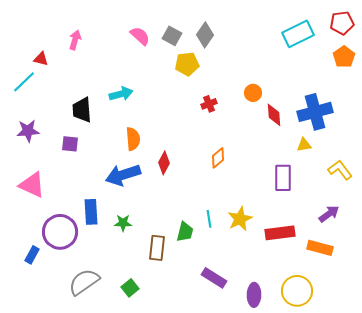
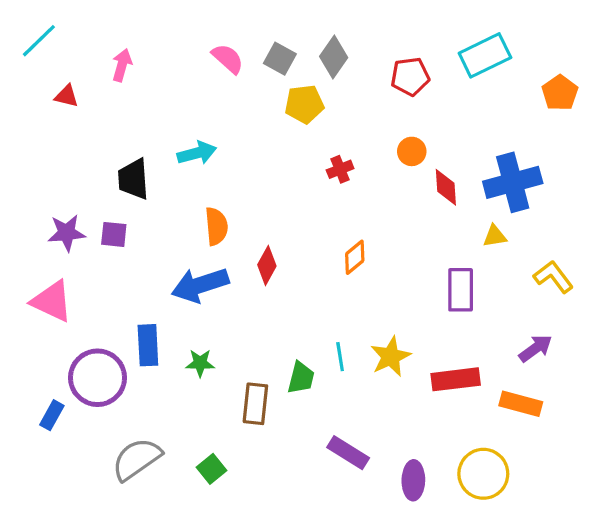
red pentagon: (342, 23) -> (410, 77), moved
cyan line: (24, 82) -> (39, 41), moved
purple star: (28, 131) -> (67, 233), moved

